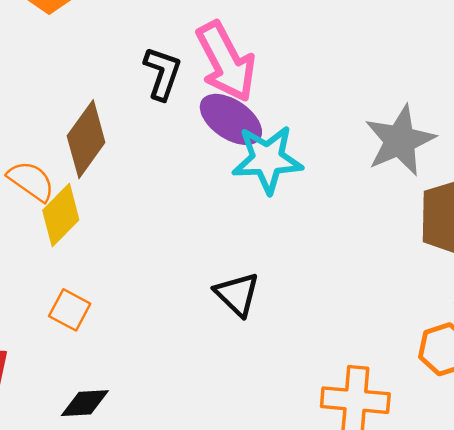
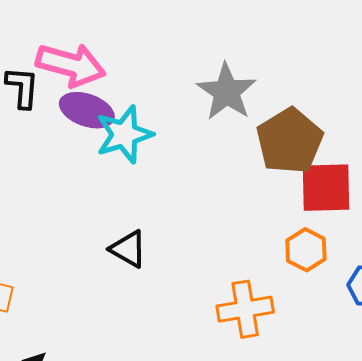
pink arrow: (226, 62) -> (71, 65), turned -32

